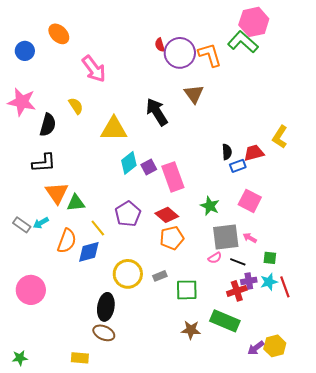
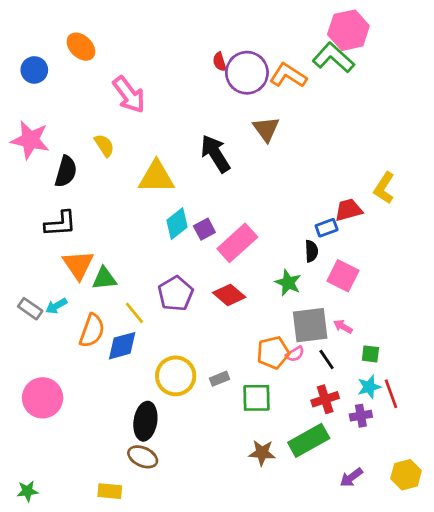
orange L-shape: (210, 55) -> (288, 75), turned -40
black semicircle: (227, 152) -> (311, 251), moved
pink rectangle: (173, 177) -> (237, 243), turned 68
orange pentagon: (172, 238) -> (273, 353), moved
black line: (238, 262) -> (327, 359), turned 35
purple cross: (249, 281) -> (361, 416), moved
green rectangle: (225, 321) -> (309, 440), turned -52
yellow hexagon: (275, 346) -> (406, 475), moved

